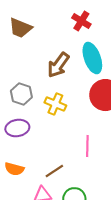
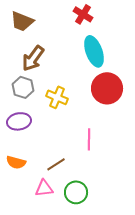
brown arrow: (58, 65) -> (33, 58), moved

